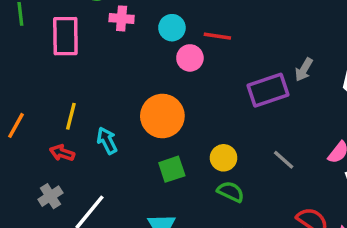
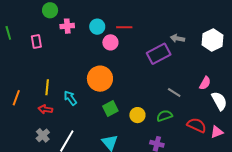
pink rectangle: (65, 36) -> (36, 41), size x0.6
gray arrow: (304, 70) -> (177, 38), turned 80
yellow circle: (224, 158) -> (137, 115), moved
green semicircle: (231, 192) -> (164, 116), moved, turned -35

